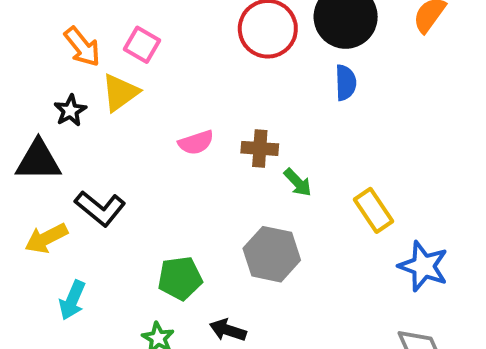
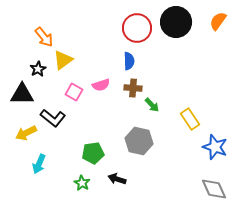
pink square: (142, 45) -> (74, 92), moved
blue semicircle: (346, 83) -> (129, 61), moved

